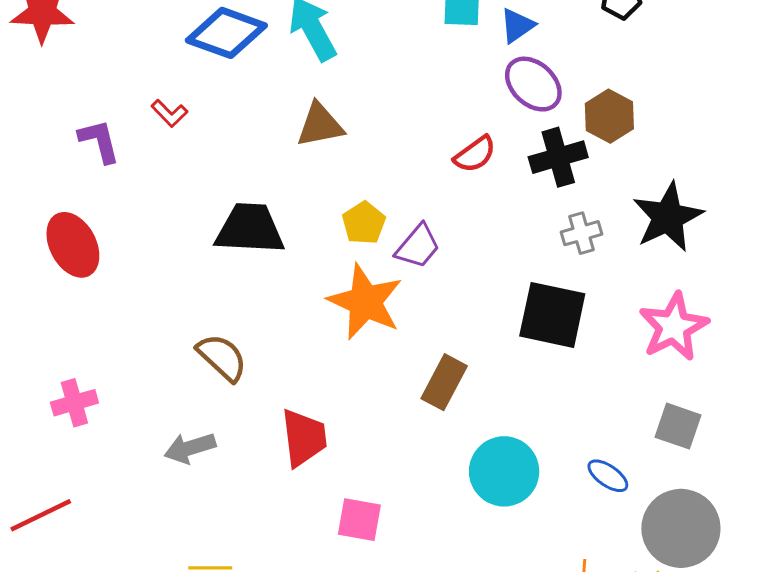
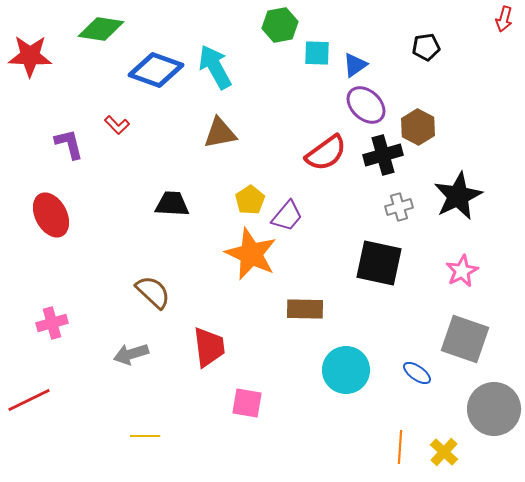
red semicircle: (475, 154) -> (326, 153), size x1.4
black trapezoid: (250, 229) -> (172, 204), size x0.7
pink star: (674, 327) -> (462, 271), size x0.7
brown rectangle: (444, 382) -> (305, 309), turned 63
gray square: (678, 426) -> (465, 339), size x1.5
gray circle: (681, 528) -> (494, 409), moved

